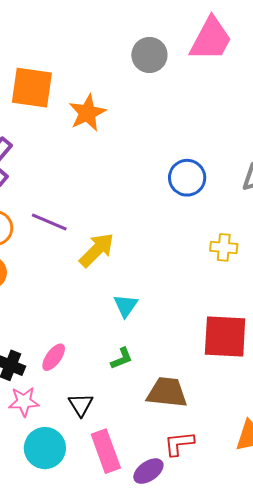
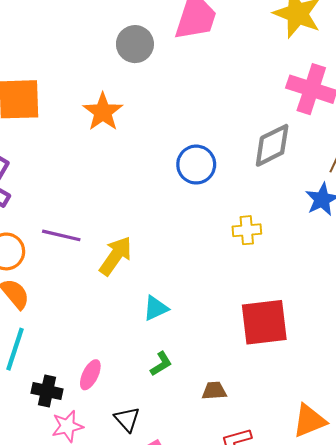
orange star: (87, 113) -> (103, 112), moved
cyan triangle: (126, 306) -> (156, 308), turned 40
brown trapezoid: (167, 392) -> (214, 391), size x0.6

